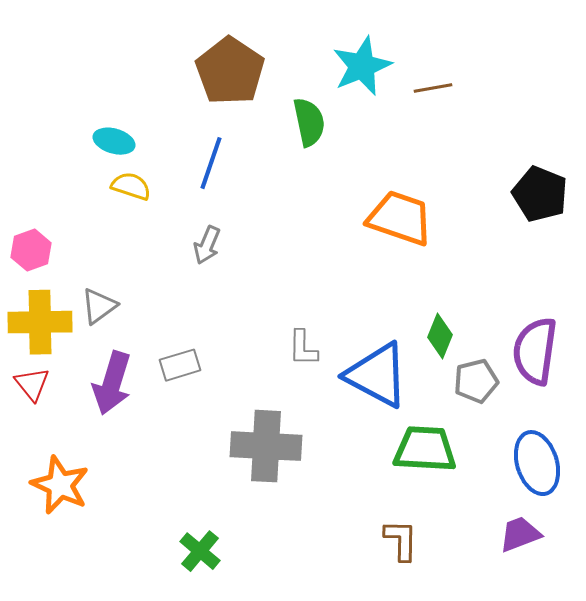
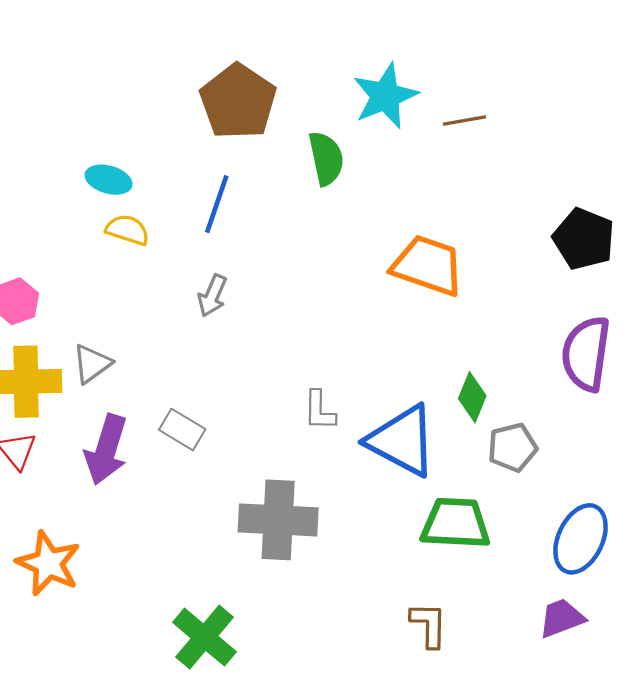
purple semicircle: (535, 351) -> (586, 354), moved
gray rectangle: (180, 365) -> (182, 430), turned 48
blue ellipse: (537, 463) -> (581, 539), turned 42
green cross: (200, 551) -> (205, 637), size x1.4

